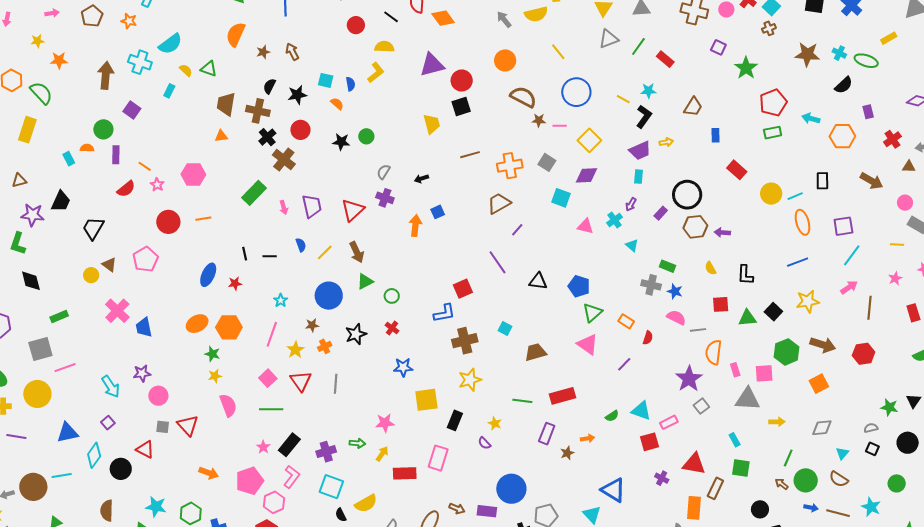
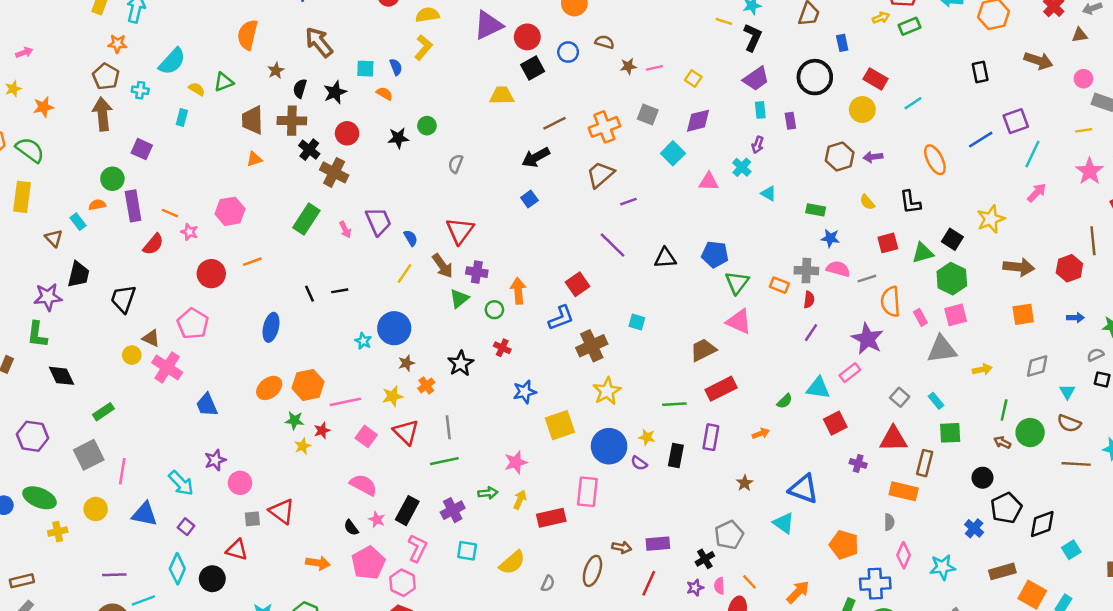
brown pentagon: (92, 16) -> (106, 76), moved
brown star: (263, 52) -> (276, 71), moved
brown arrow: (292, 52) -> (319, 42), size x1.5
cyan cross: (140, 62) -> (140, 90), size x0.6
green triangle: (209, 69) -> (224, 82), turned -30
blue circle: (576, 92) -> (568, 52), moved, size x0.6
brown semicircle: (523, 97) -> (604, 42), size x0.6
yellow trapezoid: (432, 124) -> (502, 95), turned -65
yellow square: (589, 140) -> (693, 78), size x0.6
yellow arrow: (666, 142) -> (881, 18), moved
purple rectangle: (116, 155) -> (133, 206), size x1.4
black arrow: (421, 179) -> (536, 157), moved, size x1.6
brown triangle: (19, 180) -> (54, 238), moved, turned -49
yellow circle: (771, 194) -> (862, 110), moved
black circle: (687, 195) -> (815, 77), moved
cyan line: (795, 196) -> (913, 103), moved
purple cross: (385, 198) -> (477, 272), moved
cyan square: (561, 198) -> (673, 153), turned 36
red triangle: (353, 210) -> (460, 231), moved
purple rectangle: (661, 213) -> (790, 121), moved, turned -40
orange ellipse: (803, 222) -> (935, 160), moved
orange arrow: (415, 225) -> (518, 291), moved
purple line: (517, 230) -> (628, 202), turned 40
blue semicircle: (301, 245) -> (411, 238), moved
blue line: (798, 262) -> (981, 140), moved
pink star: (895, 278) -> (1090, 171), size x1.6
red star: (235, 283) -> (322, 431), moved
gray cross: (651, 285) -> (806, 271), moved
blue circle: (329, 296) -> (394, 328), moved
brown line: (870, 308) -> (1093, 241), moved
pink cross: (117, 311) -> (167, 367), moved
pink line: (272, 334) -> (345, 402), moved, turned 70
yellow star: (295, 350) -> (392, 396), turned 30
brown trapezoid: (535, 352) -> (703, 350), moved
green hexagon: (787, 352) -> (952, 279), moved
purple line: (624, 364) -> (811, 333), moved
pink line: (65, 368) -> (122, 471), turned -50
orange square: (819, 384) -> (1023, 314), turned 30
yellow circle: (37, 394) -> (96, 509), size x0.7
pink semicircle: (228, 405) -> (363, 485), moved, turned -30
gray square: (701, 406) -> (900, 397), moved
green line: (271, 409) -> (444, 461), moved
black rectangle: (455, 420) -> (676, 456), moved
pink rectangle: (669, 422) -> (850, 373), moved
blue triangle: (68, 433) -> (144, 514), moved, turned 35
purple line: (16, 436) -> (114, 575), moved
brown star: (567, 453) -> (745, 483), moved
cyan square: (331, 487) -> (467, 551), size x0.7
blue circle: (511, 489) -> (609, 446), moved
orange rectangle: (694, 508) -> (904, 491), turned -70
blue arrow: (811, 508) -> (1075, 318), moved
black semicircle: (341, 515) -> (351, 528), moved

